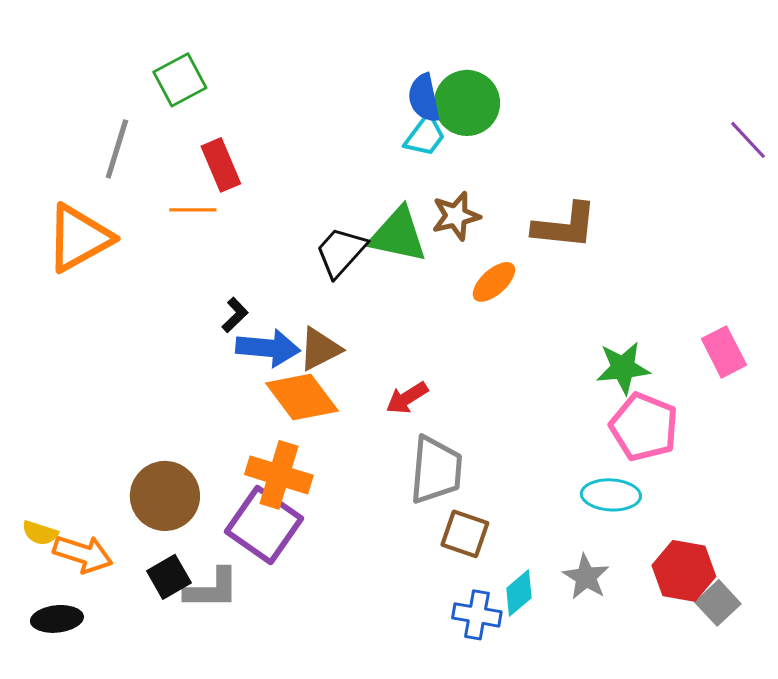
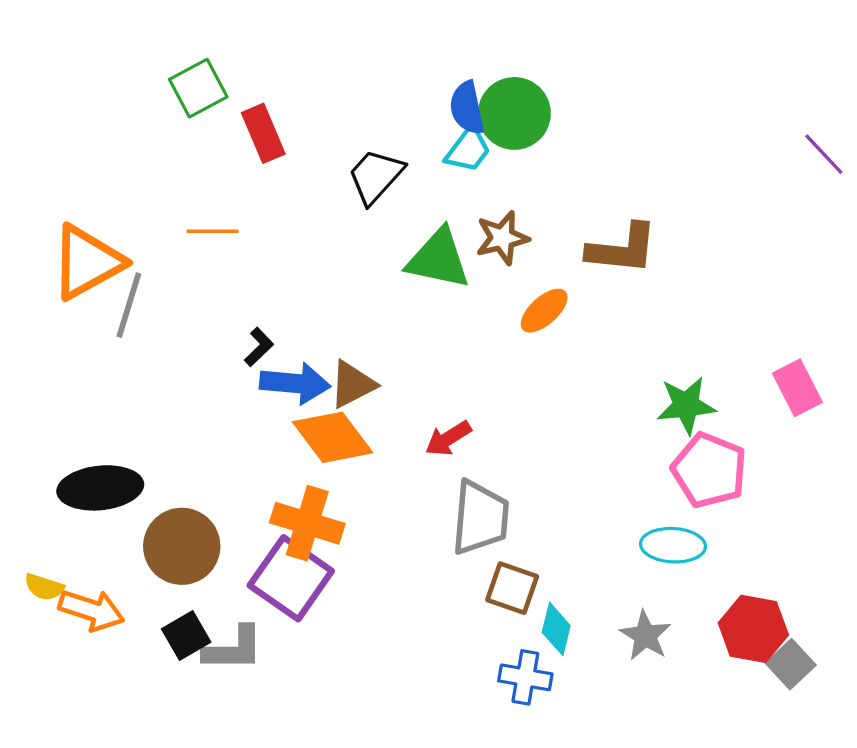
gray line: (117, 149) -> (129, 305), moved
red rectangle: (221, 165) -> (263, 133), moved
black trapezoid: (341, 252) -> (376, 176), moved
cyan diamond: (519, 593) -> (556, 629), moved, turned -36
black ellipse: (57, 619) -> (100, 488), moved, size x1.5

